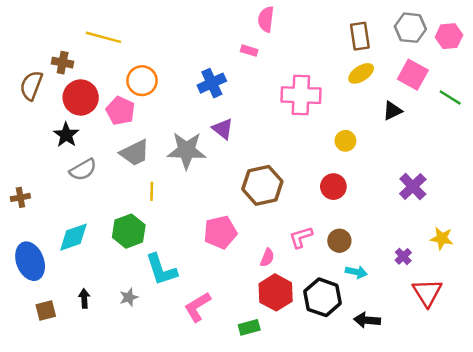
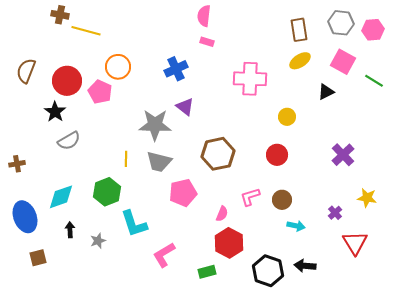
pink semicircle: (266, 19) -> (204, 16), moved
brown cross: (63, 63) -> (60, 15), moved
gray trapezoid: (135, 153) -> (159, 162), moved, turned 40
gray star: (129, 297) -> (98, 241), moved
black hexagon: (323, 297) -> (268, 271), moved
black arrow: (84, 299) -> (70, 230), moved

